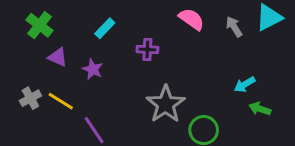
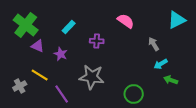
green cross: (40, 25) -> (26, 25), size x1.4
gray arrow: (234, 27) -> (154, 44), moved
gray cross: (30, 98) -> (20, 86), moved
gray star: (166, 104) -> (92, 77), moved, turned -30

